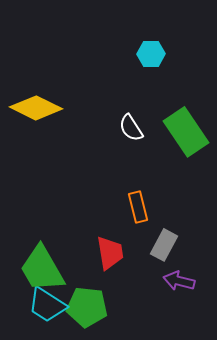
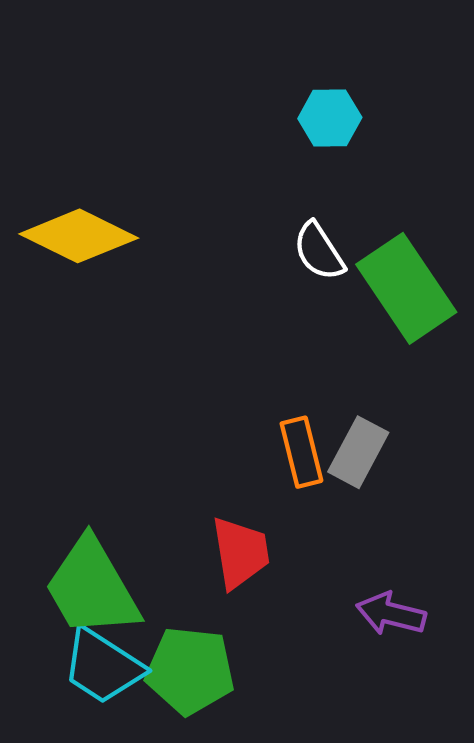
white semicircle: (131, 128) -> (319, 251), moved
gray rectangle: (164, 245) -> (358, 452), moved

